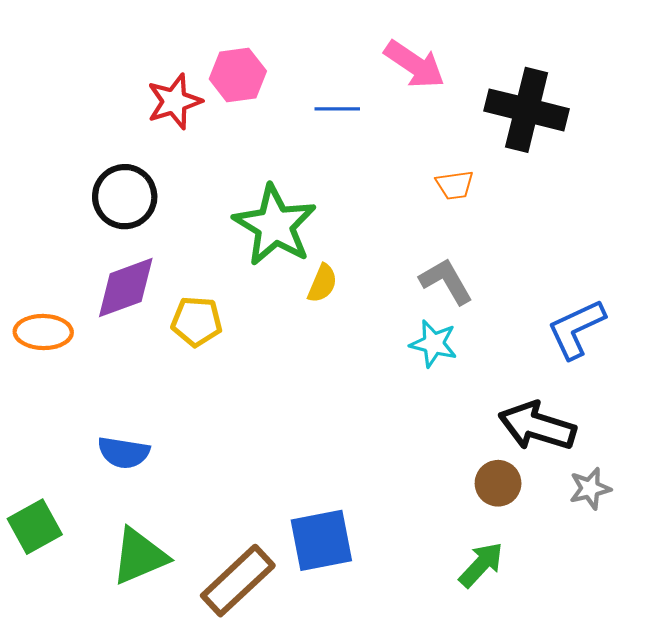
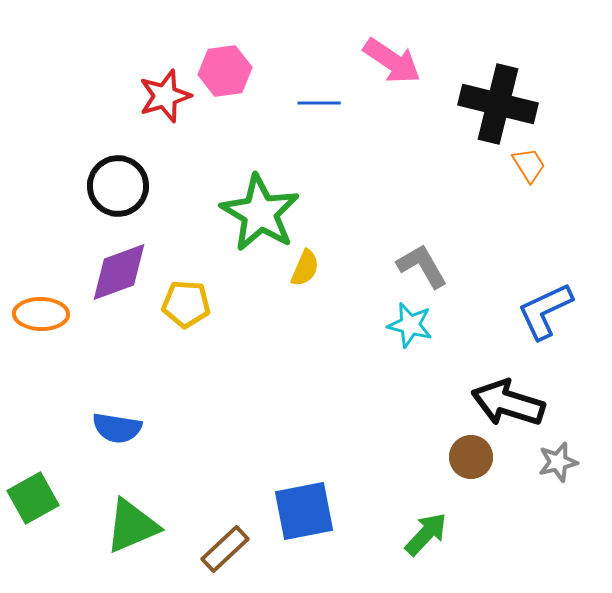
orange trapezoid: (455, 185) -> (529, 165), moved, turned -114
green arrow: (481, 565) -> (426, 534), moved
brown rectangle: (238, 581) -> (225, 549), size x0.7

